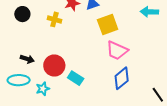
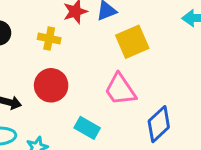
pink trapezoid: (117, 50) -> (120, 90), moved, turned 35
red circle: (54, 66) -> (51, 85), moved

